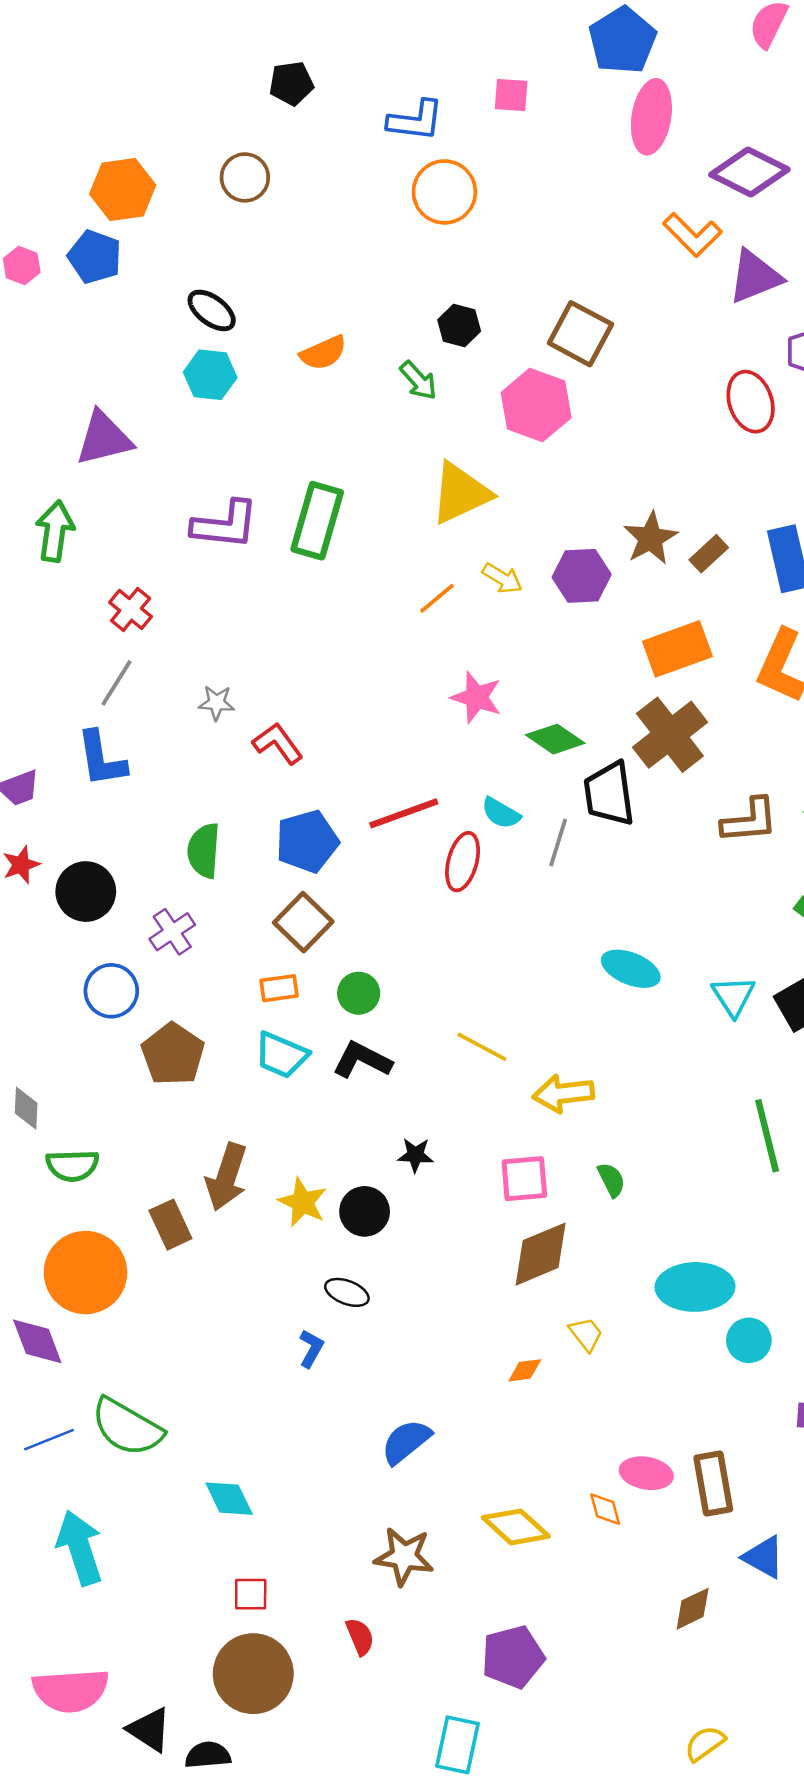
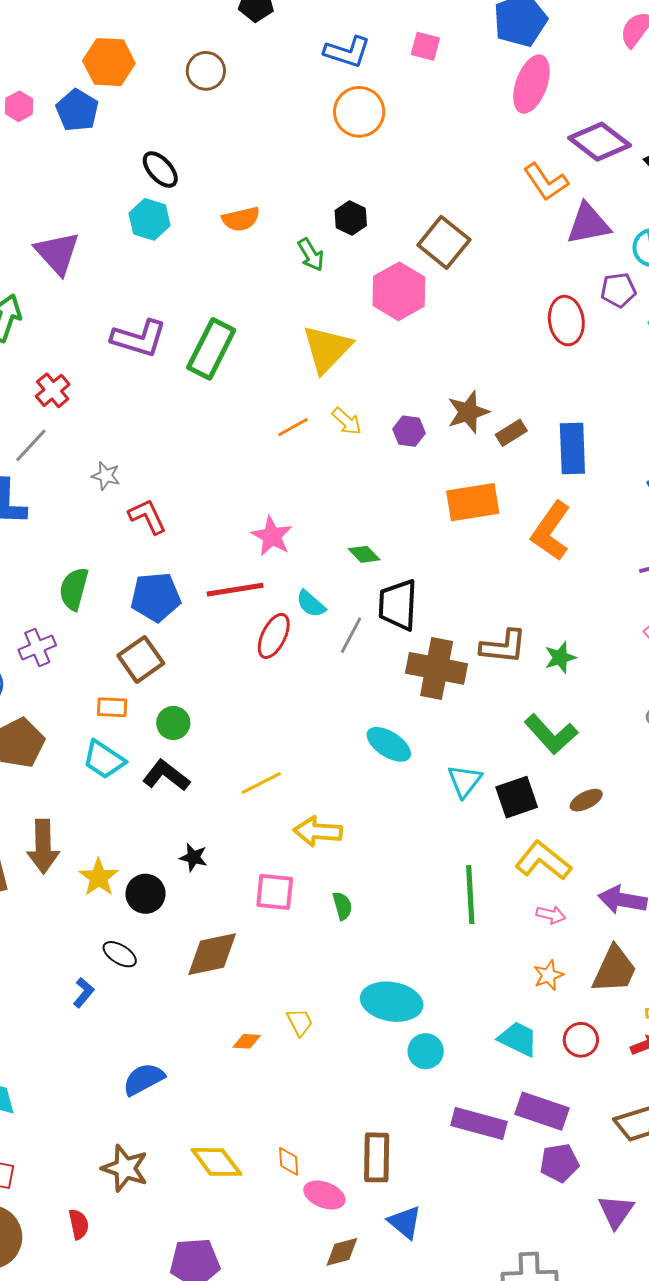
purple triangle: (104, 438) -> (57, 253), turned 51
yellow triangle: (461, 493) -> (327, 349), turned -32
purple hexagon: (582, 576) -> (409, 431), size x0.7
pink star: (476, 697) -> (272, 536), moved
brown cross: (670, 735) -> (437, 668), moved, turned 38
green diamond: (555, 739) -> (364, 554), size x0.7
yellow line: (482, 1047) -> (261, 783), turned -66
brown arrow: (227, 1177) -> (43, 846), turned -30
brown diamond: (541, 1254) -> (212, 954), moved
pink ellipse: (646, 1473) -> (324, 1195), moved

